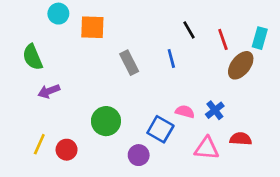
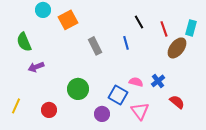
orange square: (92, 27) -> (68, 20), turned -30
red semicircle: (241, 139) -> (177, 102), turned 35
yellow line: (39, 144) -> (16, 106), moved
pink triangle: (207, 148) -> (140, 111), moved, turned 48

